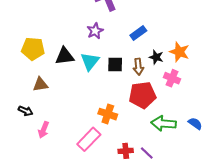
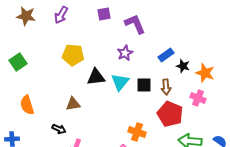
yellow pentagon: (33, 49) -> (73, 55), moved
black star: (156, 57) -> (183, 66), moved
red pentagon: (143, 95) -> (170, 114), turned 30

